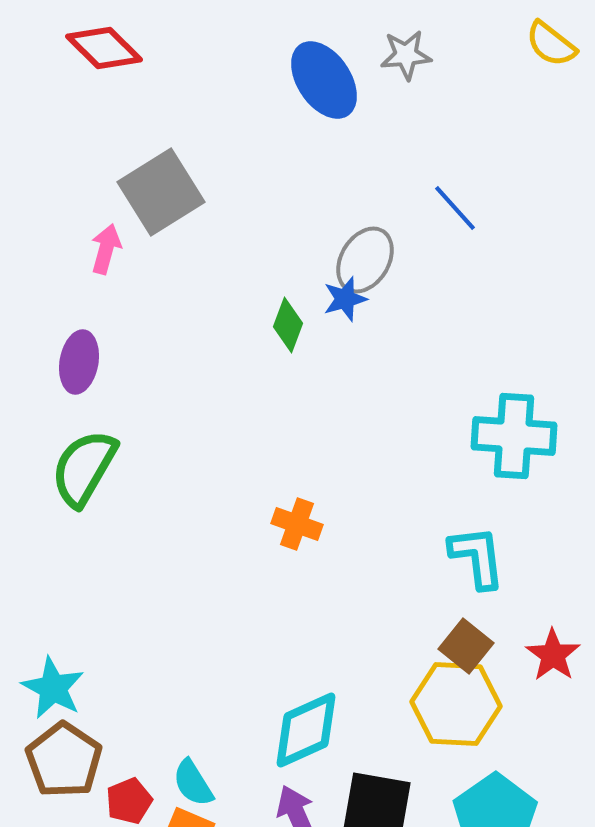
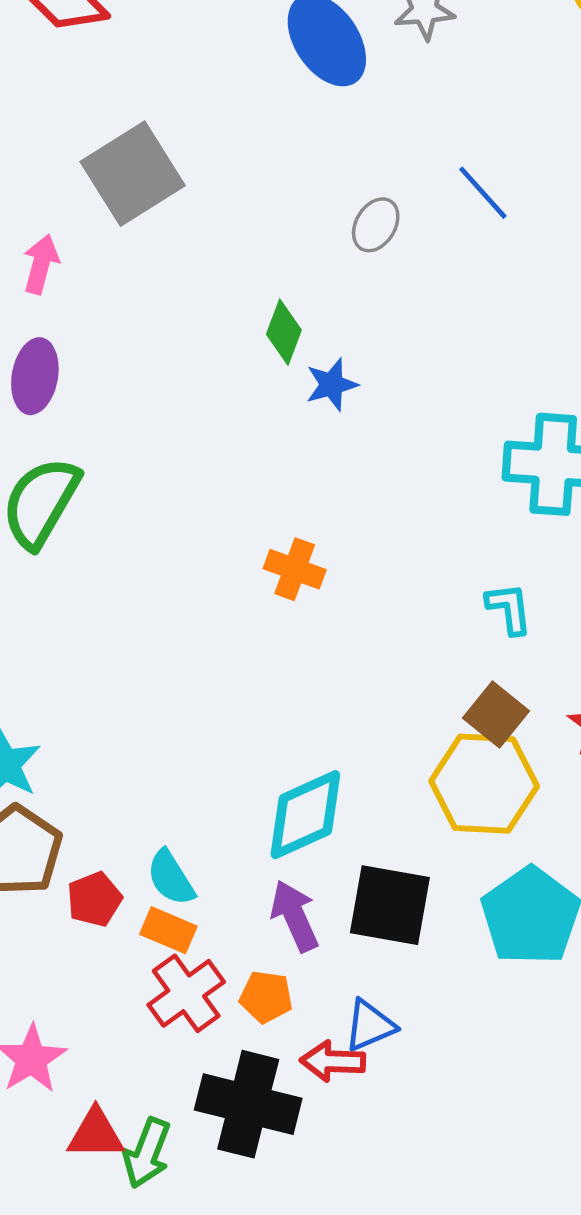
pink arrow: (106, 249) -> (41, 264), moved
gray ellipse: (365, 260) -> (376, 225), moved, size x0.7
blue star: (345, 299) -> (332, 384), moved
cyan L-shape: (477, 557) -> (509, 609), size x0.7

